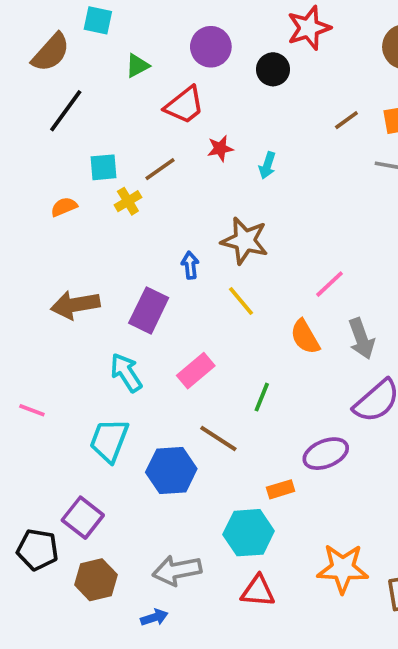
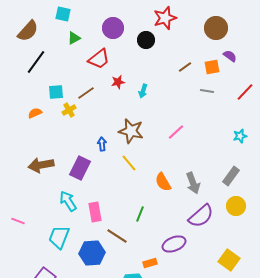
cyan square: (98, 20) -> (63, 14), moved
pink line: (330, 284) -> (176, 132), moved
pink rectangle: (196, 371) -> (95, 212), moved, turned -60

